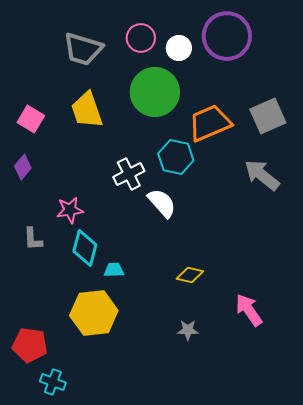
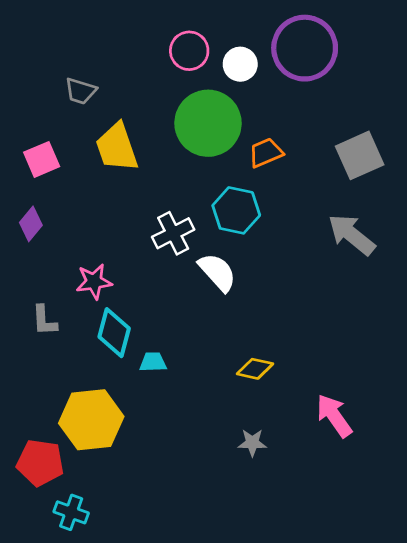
gray trapezoid: (83, 49) -> (81, 91), moved, size x0.6
pink square: (31, 119) -> (42, 159), turned 36
orange trapezoid: (210, 123) -> (266, 153), moved, size x0.6
yellow hexagon: (94, 313) -> (91, 420), moved

